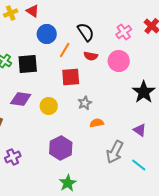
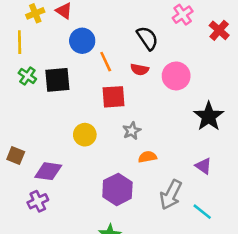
black semicircle: (86, 32) -> (147, 38), moved
pink cross: (124, 32) -> (183, 15), moved
orange line: (65, 50) -> (106, 62), turned -56
purple diamond: (21, 99) -> (48, 171), moved
purple hexagon: (61, 148) -> (117, 189), moved

